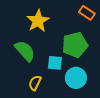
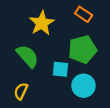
orange rectangle: (87, 13) -> (84, 14), moved
yellow semicircle: (35, 83) -> (21, 91), moved

